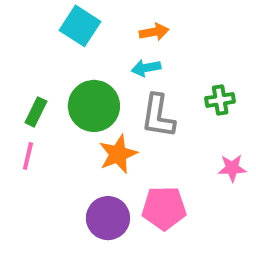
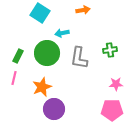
orange arrow: (154, 32) -> (83, 10), moved
cyan arrow: (146, 68) -> (62, 33), moved
orange star: (118, 154) -> (42, 87), moved
pink pentagon: (164, 208) -> (112, 110), moved

